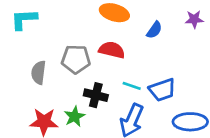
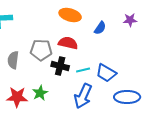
cyan line: (132, 86) -> (83, 70), turned -32
blue trapezoid: (162, 90) -> (106, 73), turned 50
black cross: (96, 95) -> (60, 66), moved

